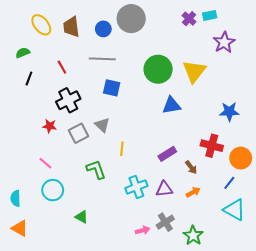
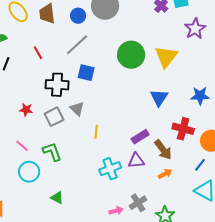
gray line: (102, 59) -> (77, 45), turned -45
black cross: (68, 100) -> (57, 85), moved, turned 30
blue triangle: (171, 105) -> (159, 98), moved, turned -48
brown arrow: (191, 167) -> (163, 150), size x1.5
green L-shape: (96, 169) -> (52, 152), moved
purple triangle: (164, 189) -> (136, 161), moved

